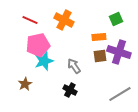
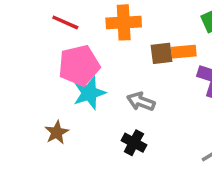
orange cross: (64, 20) -> (124, 22), turned -30
brown square: (100, 56) -> (161, 53), moved
gray arrow: (74, 66) -> (141, 101), turned -35

